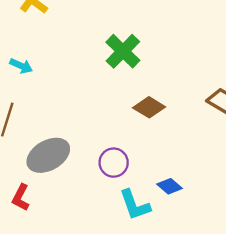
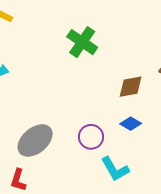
brown diamond: (149, 107) -> (131, 87), moved, turned -32
blue diamond: (169, 186) -> (131, 124), moved

